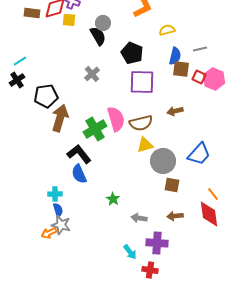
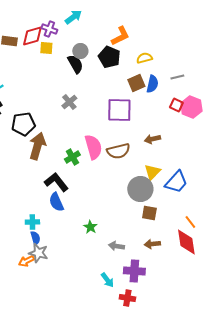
black pentagon: (132, 53) -> (109, 57), moved
brown square: (181, 69) -> (136, 83), moved, turned -30
green cross: (95, 129) -> (72, 157), size x0.7
yellow triangle: (145, 145) -> (152, 172), moved, turned -30

